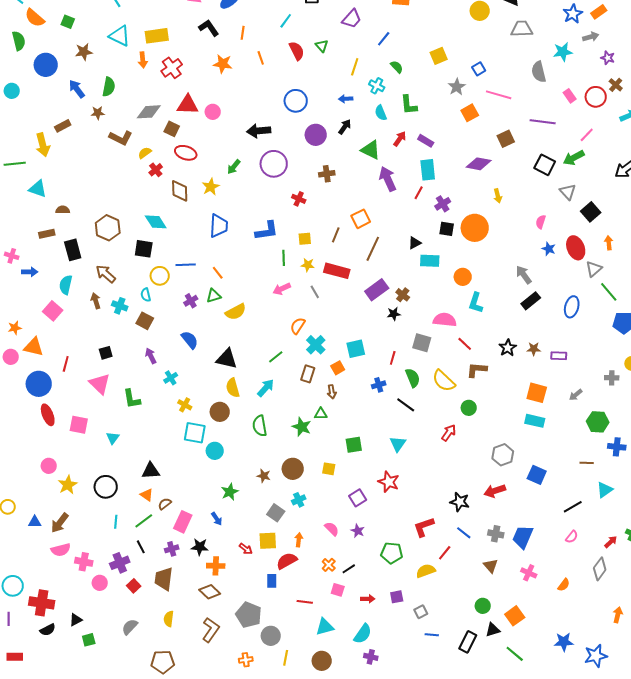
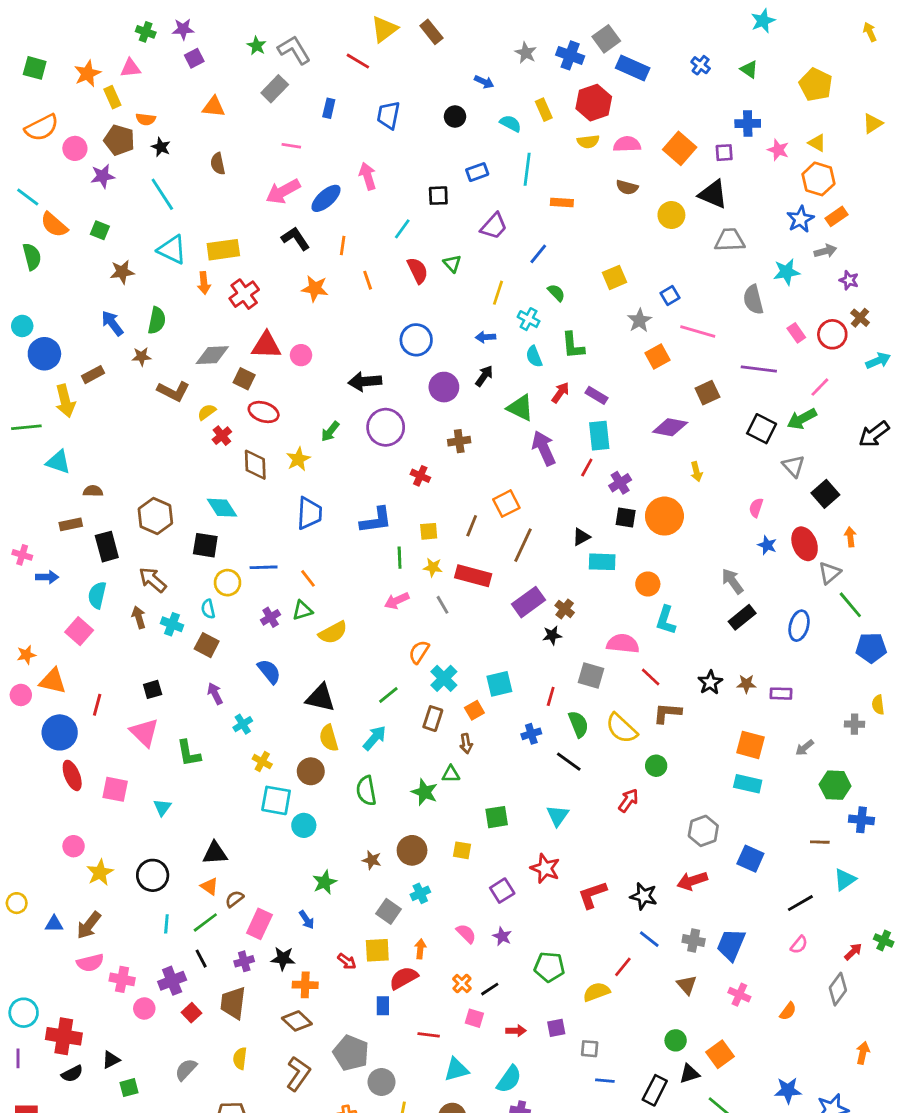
blue circle: (46, 65) -> (44, 354), moved
red L-shape: (424, 527) -> (592, 895), moved
gray square: (421, 612) -> (590, 1049), turned 32

